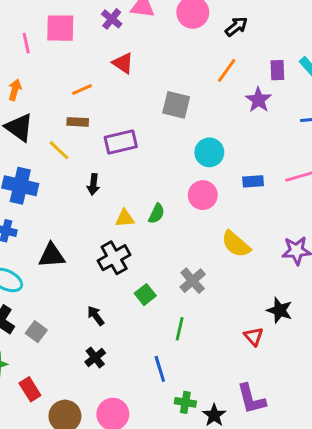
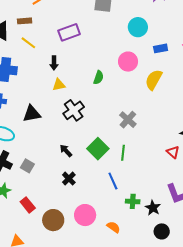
brown rectangle: (78, 122) -> (25, 21), moved
cyan circle: (209, 152) -> (138, 27), moved
yellow triangle: (125, 218) -> (59, 85), moved
yellow semicircle: (236, 244) -> (154, 80), moved, turned 85
green square: (145, 295) -> (98, 149), moved, size x1.5

